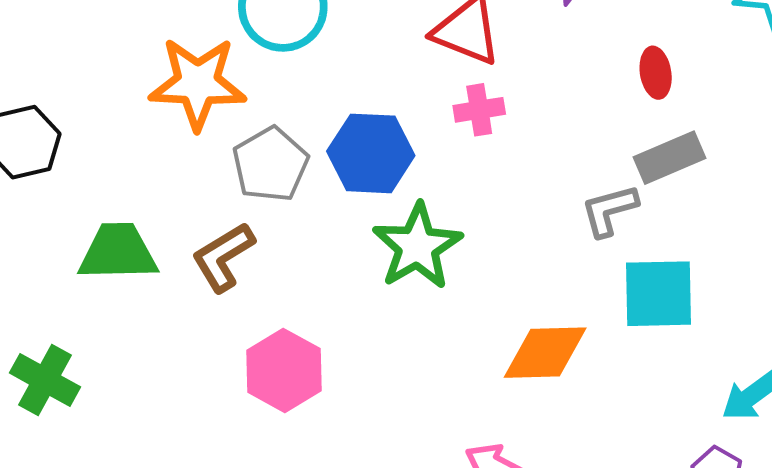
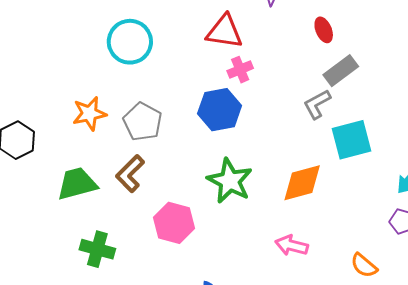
orange star: (198, 83) -> (89, 114), moved, size x0.7
blue hexagon: (371, 153) -> (220, 110), moved
green star: (417, 246) -> (230, 181), moved
green cross: (45, 380) -> (97, 249), moved

